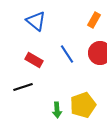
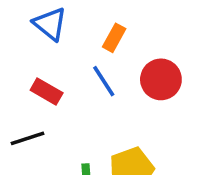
orange rectangle: (94, 20) -> (114, 38), moved

